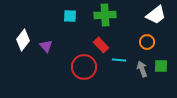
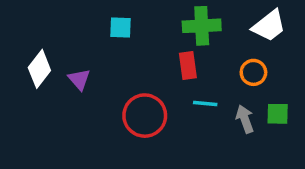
green cross: (105, 15) -> (202, 26), moved
red rectangle: (101, 45) -> (188, 66), moved, turned 35

